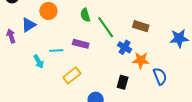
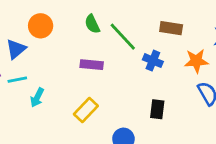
cyan line: (56, 50) -> (17, 80), moved
orange star: (141, 60) -> (196, 61), moved
cyan arrow: (39, 62) -> (37, 98), turned 64

